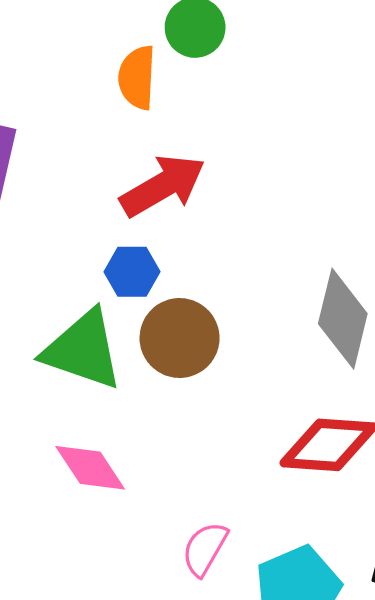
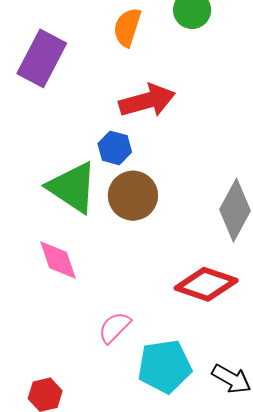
orange semicircle: (137, 77) -> (127, 27), moved

